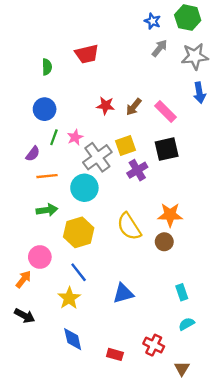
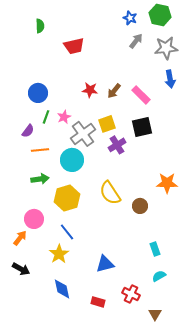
green semicircle: (47, 67) -> (40, 26), moved
orange star: (170, 215) -> (167, 183), moved
blue triangle: (123, 293) -> (105, 264), moved

